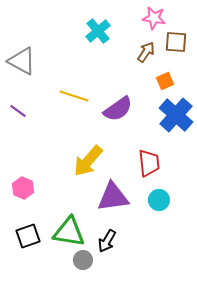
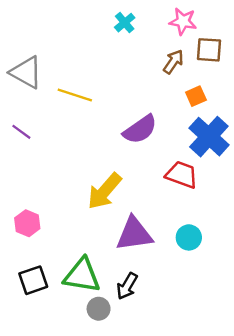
cyan cross: (98, 31) -> (125, 23), moved, size x0.7
yellow line: (74, 96) -> (75, 95), moved
red trapezoid: (149, 163) -> (182, 175), moved, turned -64

